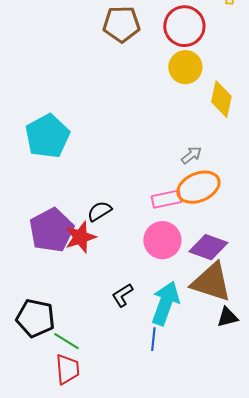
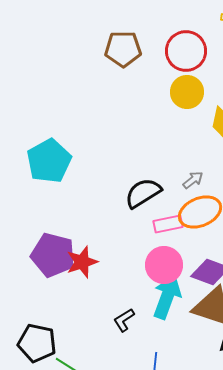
black semicircle: (99, 211) -> (143, 193), moved, size x1.5
purple pentagon: (51, 230) -> (53, 255), turned -30
cyan arrow: (165, 303) -> (167, 297), moved

